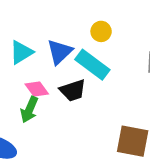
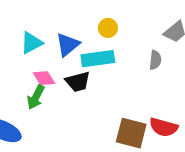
cyan rectangle: (92, 65) -> (98, 59), turned -48

